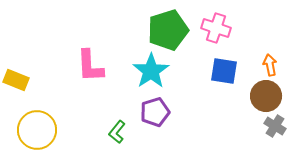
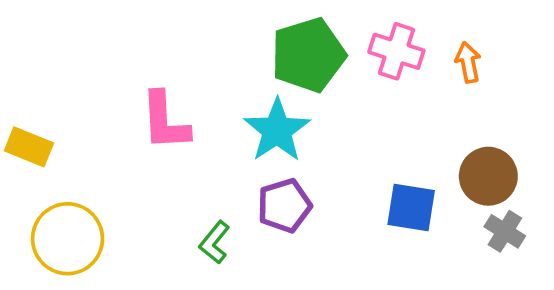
orange arrow: (270, 65) -> (468, 62), moved
blue square: (224, 71) -> (411, 207), moved

